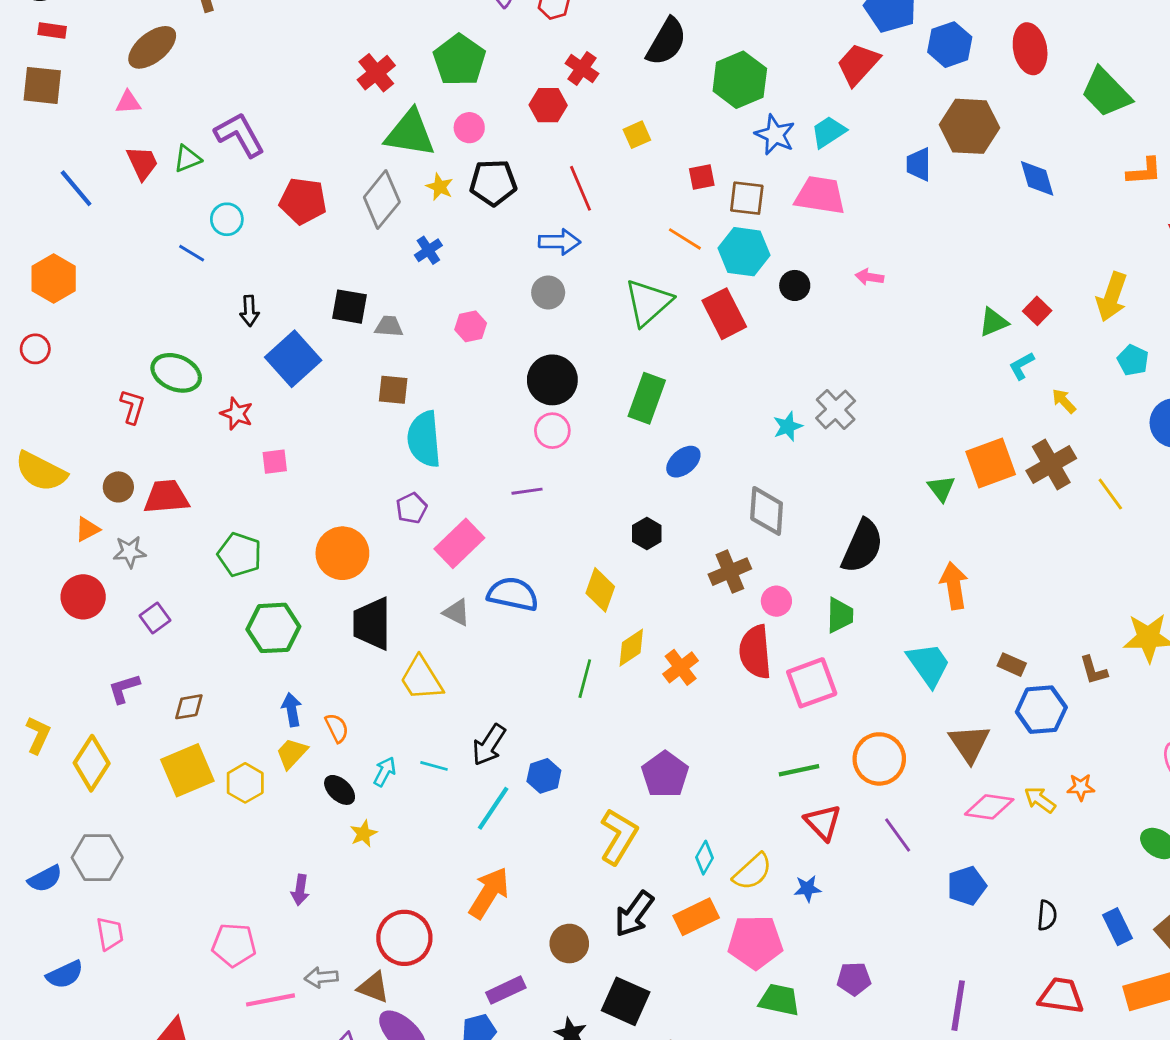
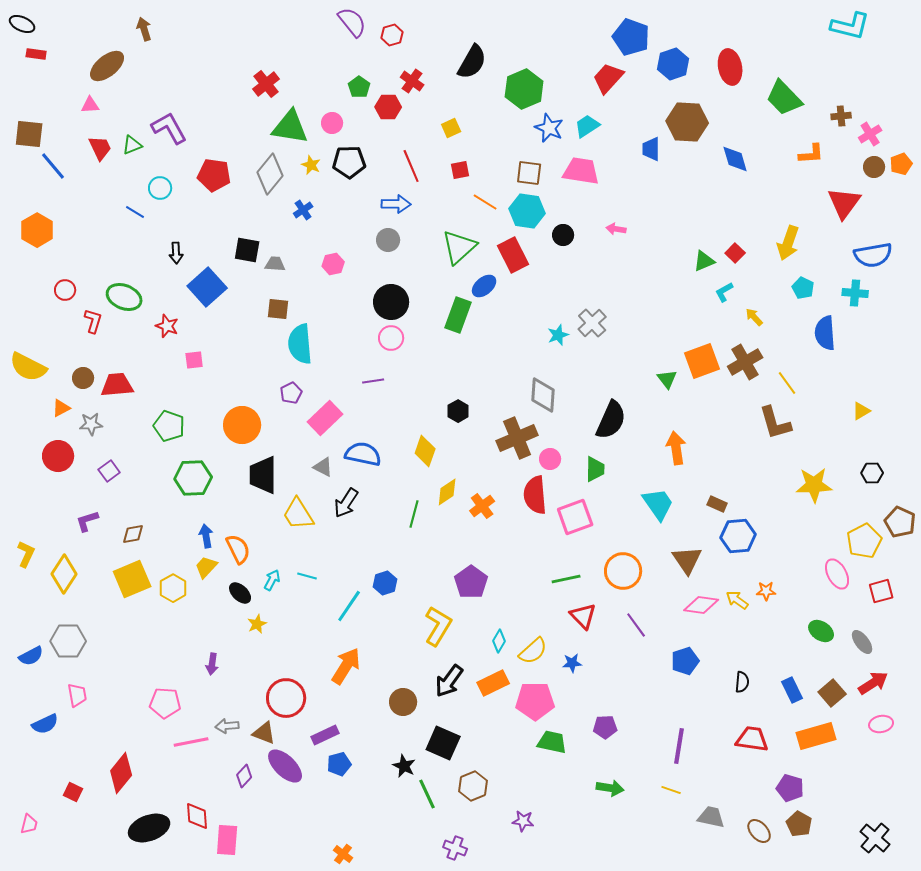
green pentagon: (459, 60) -> (359, 87), moved, size x0.6
brown square: (42, 85) -> (29, 134), moved
red square: (702, 177) -> (460, 170), moved
red circle: (35, 349) -> (65, 290), moved
blue ellipse: (683, 462) -> (484, 286), moved
brown cross: (730, 572) -> (517, 438), size x1.4
brown L-shape: (1093, 670) -> (775, 423), moved, size x1.6
orange semicircle: (337, 728) -> (238, 549), size x1.4
black arrow: (489, 745) -> (346, 503), moved
purple rectangle: (506, 990) -> (325, 735), moved

